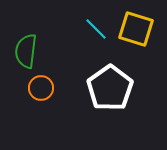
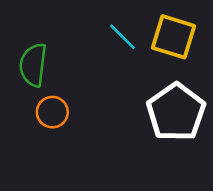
white pentagon: (110, 88) -> (176, 112), moved

